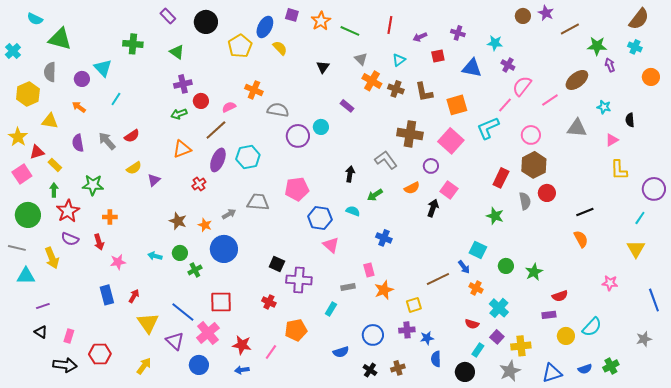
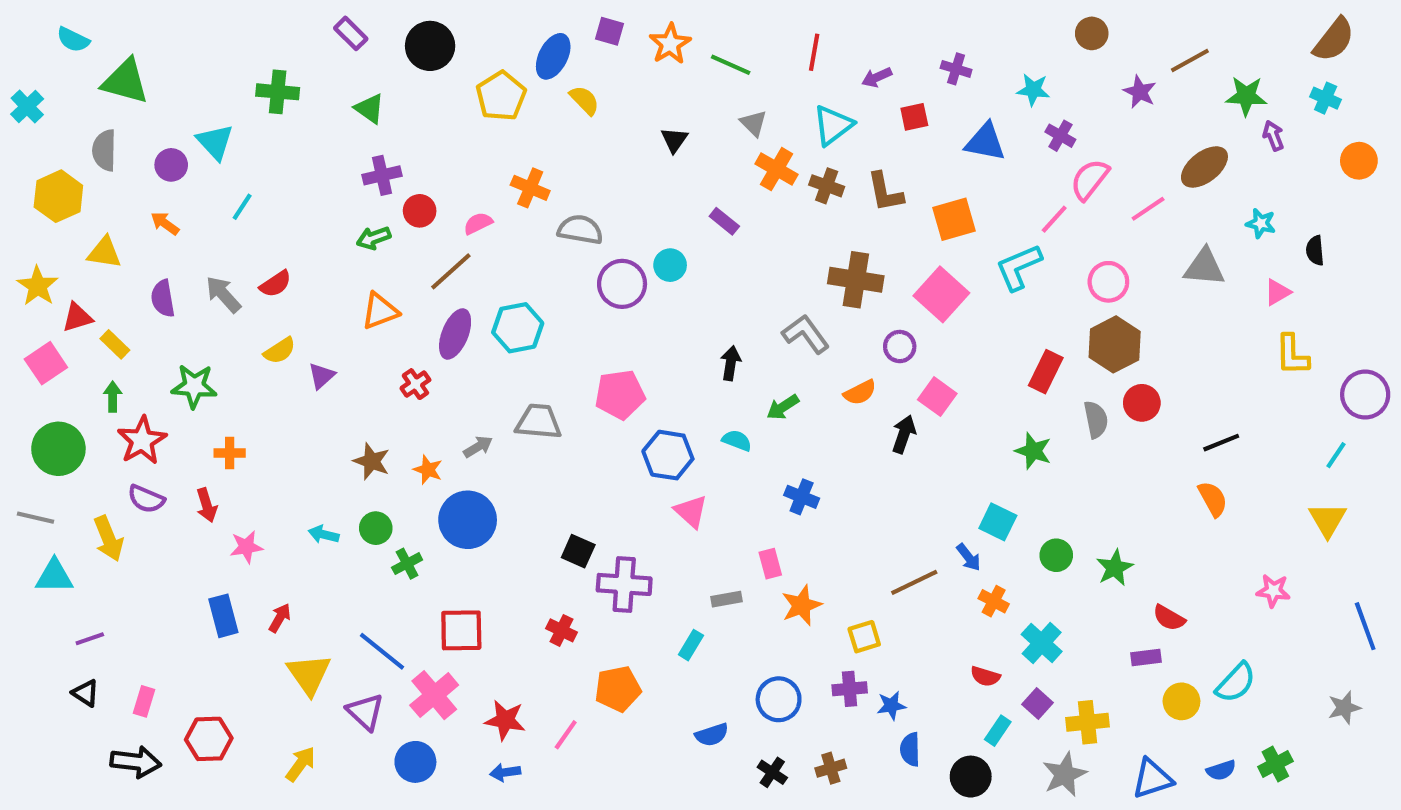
purple star: (546, 13) -> (1140, 92), moved
cyan triangle: (399, 60) -> (833, 125), size x1.5
red semicircle: (560, 296) -> (1169, 618), turned 49

